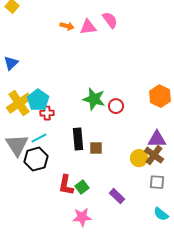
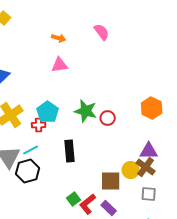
pink triangle: (88, 27) -> (60, 65), moved
cyan pentagon: (38, 100) -> (48, 112), moved
brown square: (96, 148) -> (111, 181), moved, size x1.5
red L-shape: (66, 185) -> (88, 204), moved, turned 40

